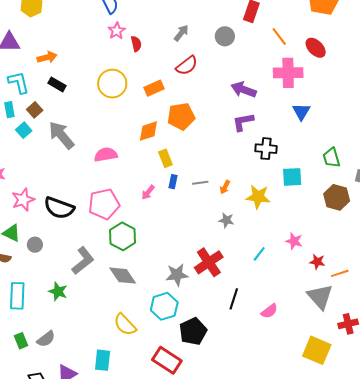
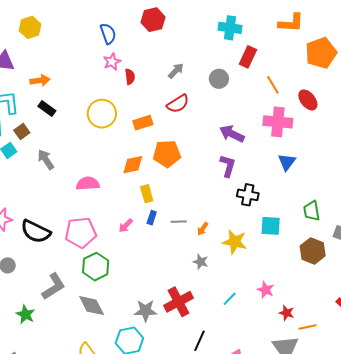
purple L-shape: (243, 122) -> (228, 166), turned 110
gray arrow: (61, 135) -> (46, 159), size x0.7

